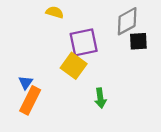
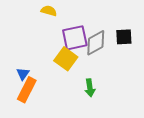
gray diamond: (127, 21) -> (96, 43), moved

